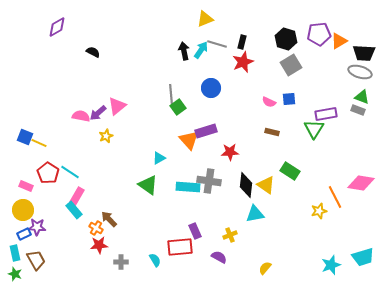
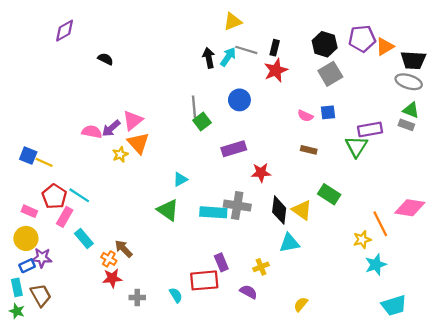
orange triangle: (189, 140) -> (138, 143), moved
pink rectangle: (77, 196) -> (65, 217), moved
cyan trapezoid: (363, 257) -> (394, 305), moved
cyan star: (331, 265) -> (376, 265), moved

